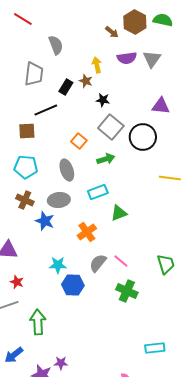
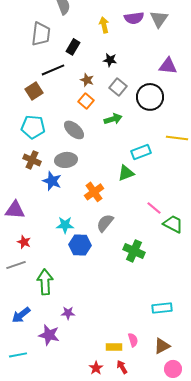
brown star: (86, 81) -> (87, 80), moved
gray square: (111, 127) -> (118, 87), size x0.7
brown square: (27, 131) -> (34, 91), turned -30
gray ellipse: (67, 170) -> (74, 130), turned -30
cyan rectangle: (98, 192) -> (141, 152), moved
pink line: (121, 261) -> (154, 208), moved
green trapezoid: (166, 264) -> (173, 224), turned -45
purple star: (61, 363) -> (68, 313), moved

